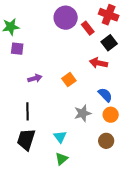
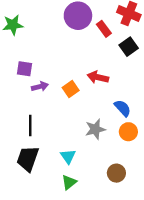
purple square: (17, 49) -> (25, 69), moved
red arrow: (99, 63) -> (98, 77), moved
orange square: (69, 80) -> (71, 89), moved
brown circle: (106, 141) -> (116, 173), moved

